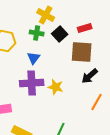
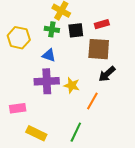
black square: (60, 34) -> (76, 30), turned 35
blue triangle: (34, 58) -> (49, 55), turned -48
orange line: (97, 102) -> (92, 101), moved

